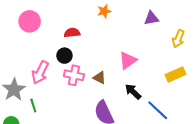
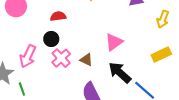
pink cross: (74, 75) -> (61, 58), turned 36
black arrow: (133, 92) -> (120, 73), size x1.4

